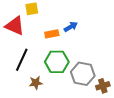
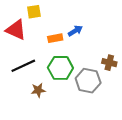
black line: (22, 60) -> (23, 66), turned 40
brown cross: (103, 86) -> (109, 63), moved, turned 32

